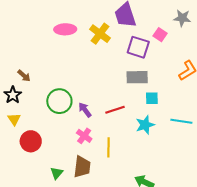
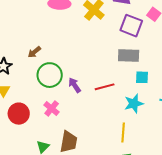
brown arrow: (24, 76) -> (34, 52), moved, turned 96
pink cross: (84, 136) -> (52, 109), moved
yellow line: (108, 147) -> (123, 132), moved

